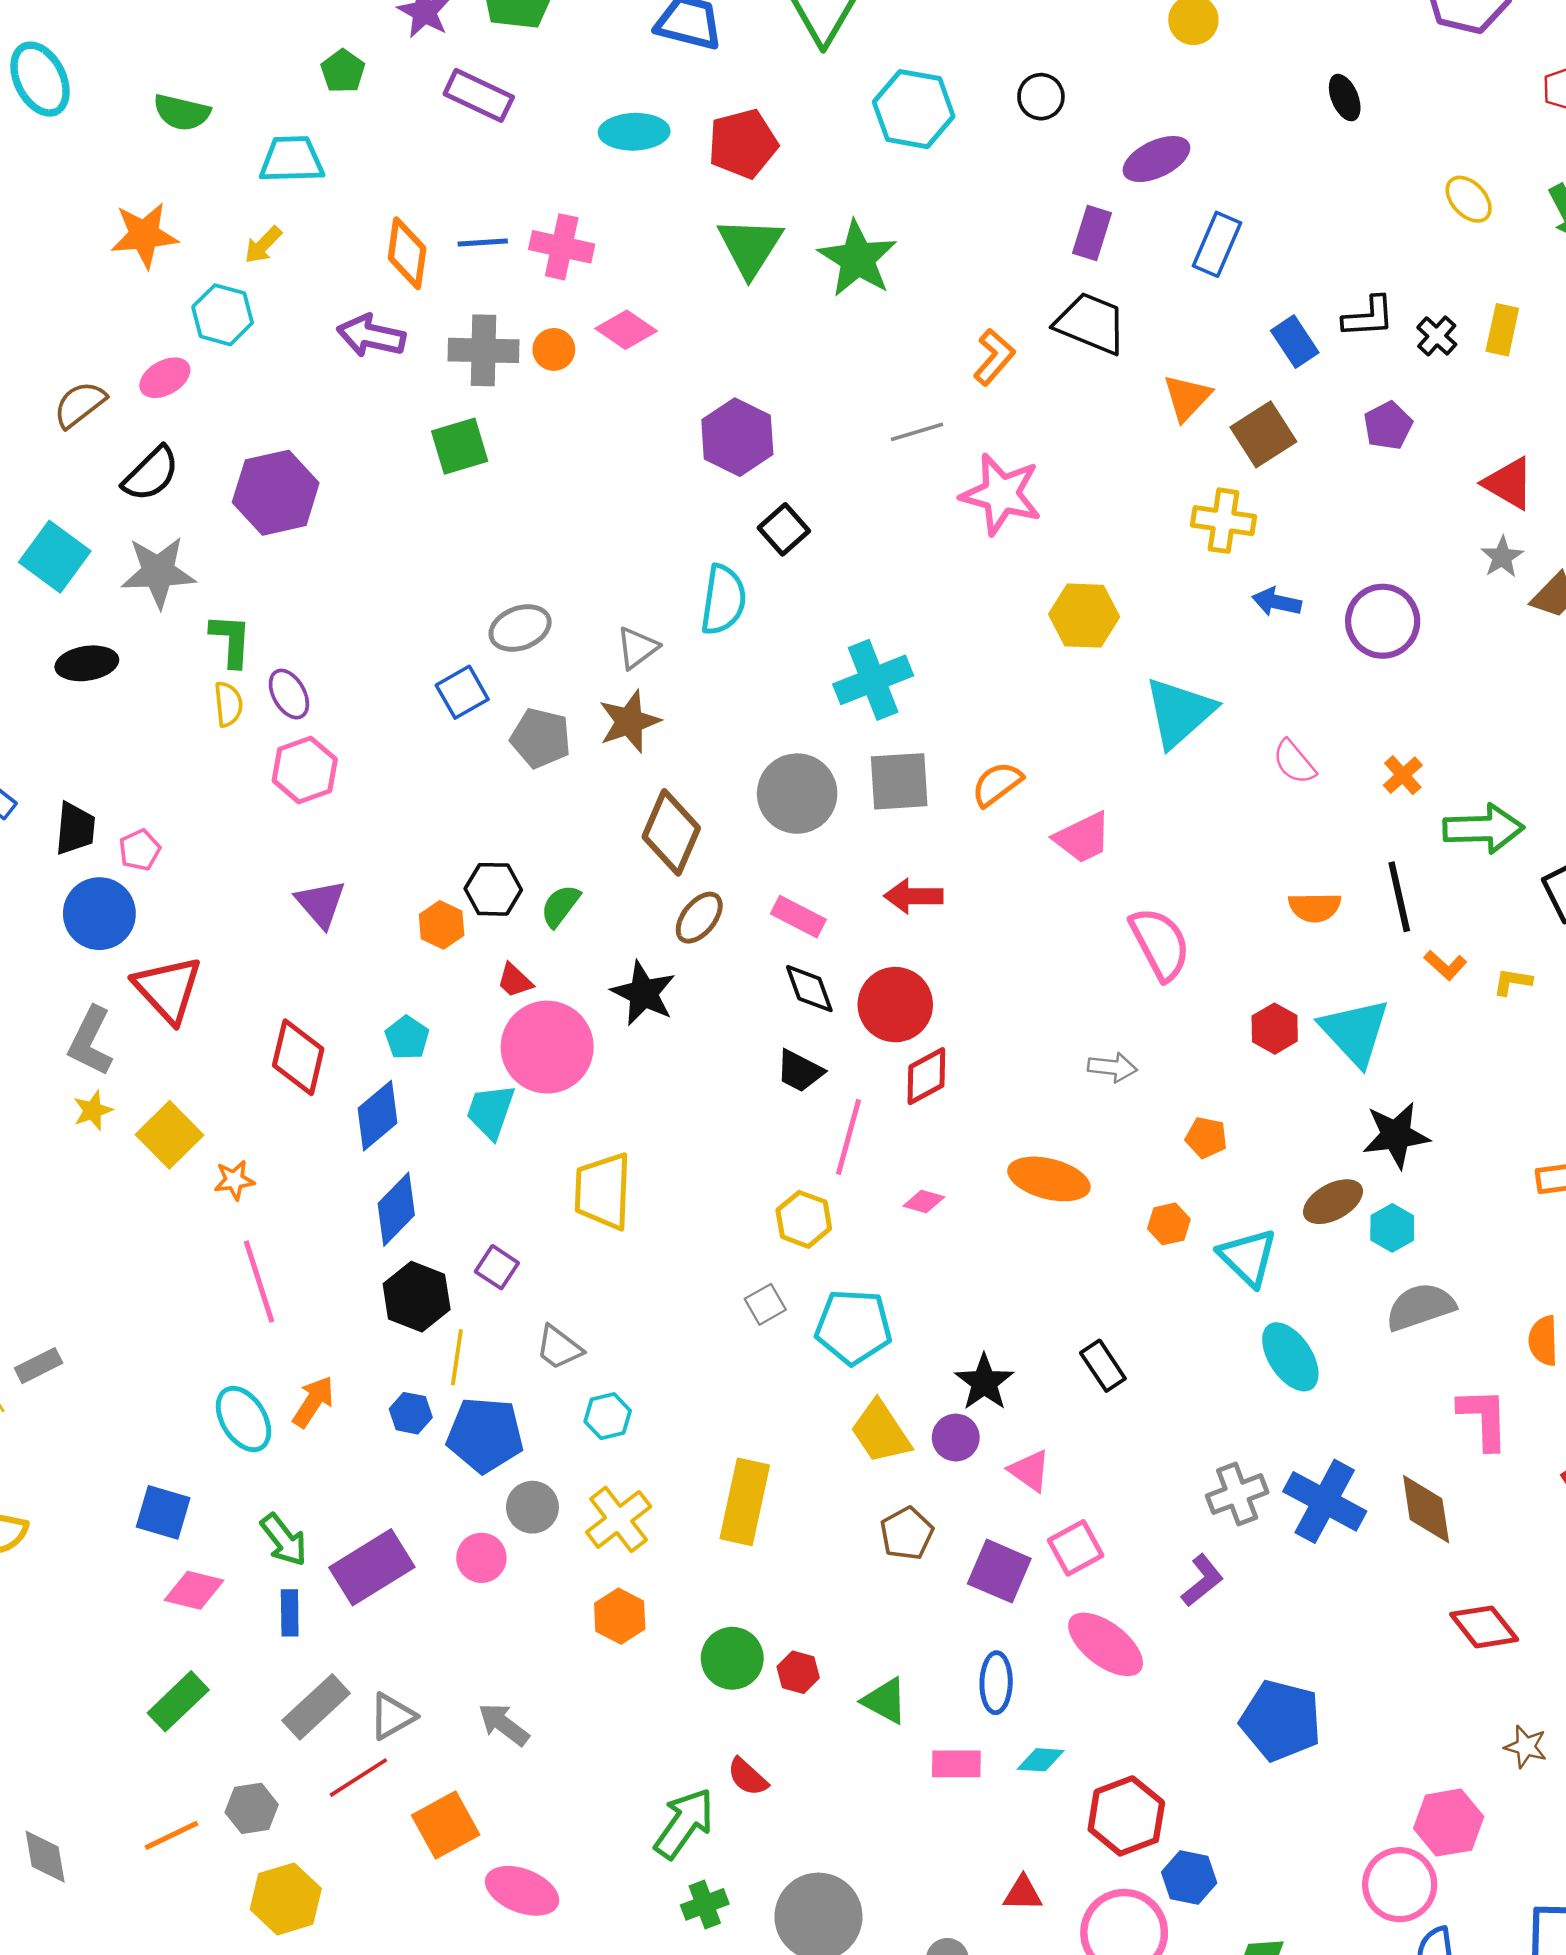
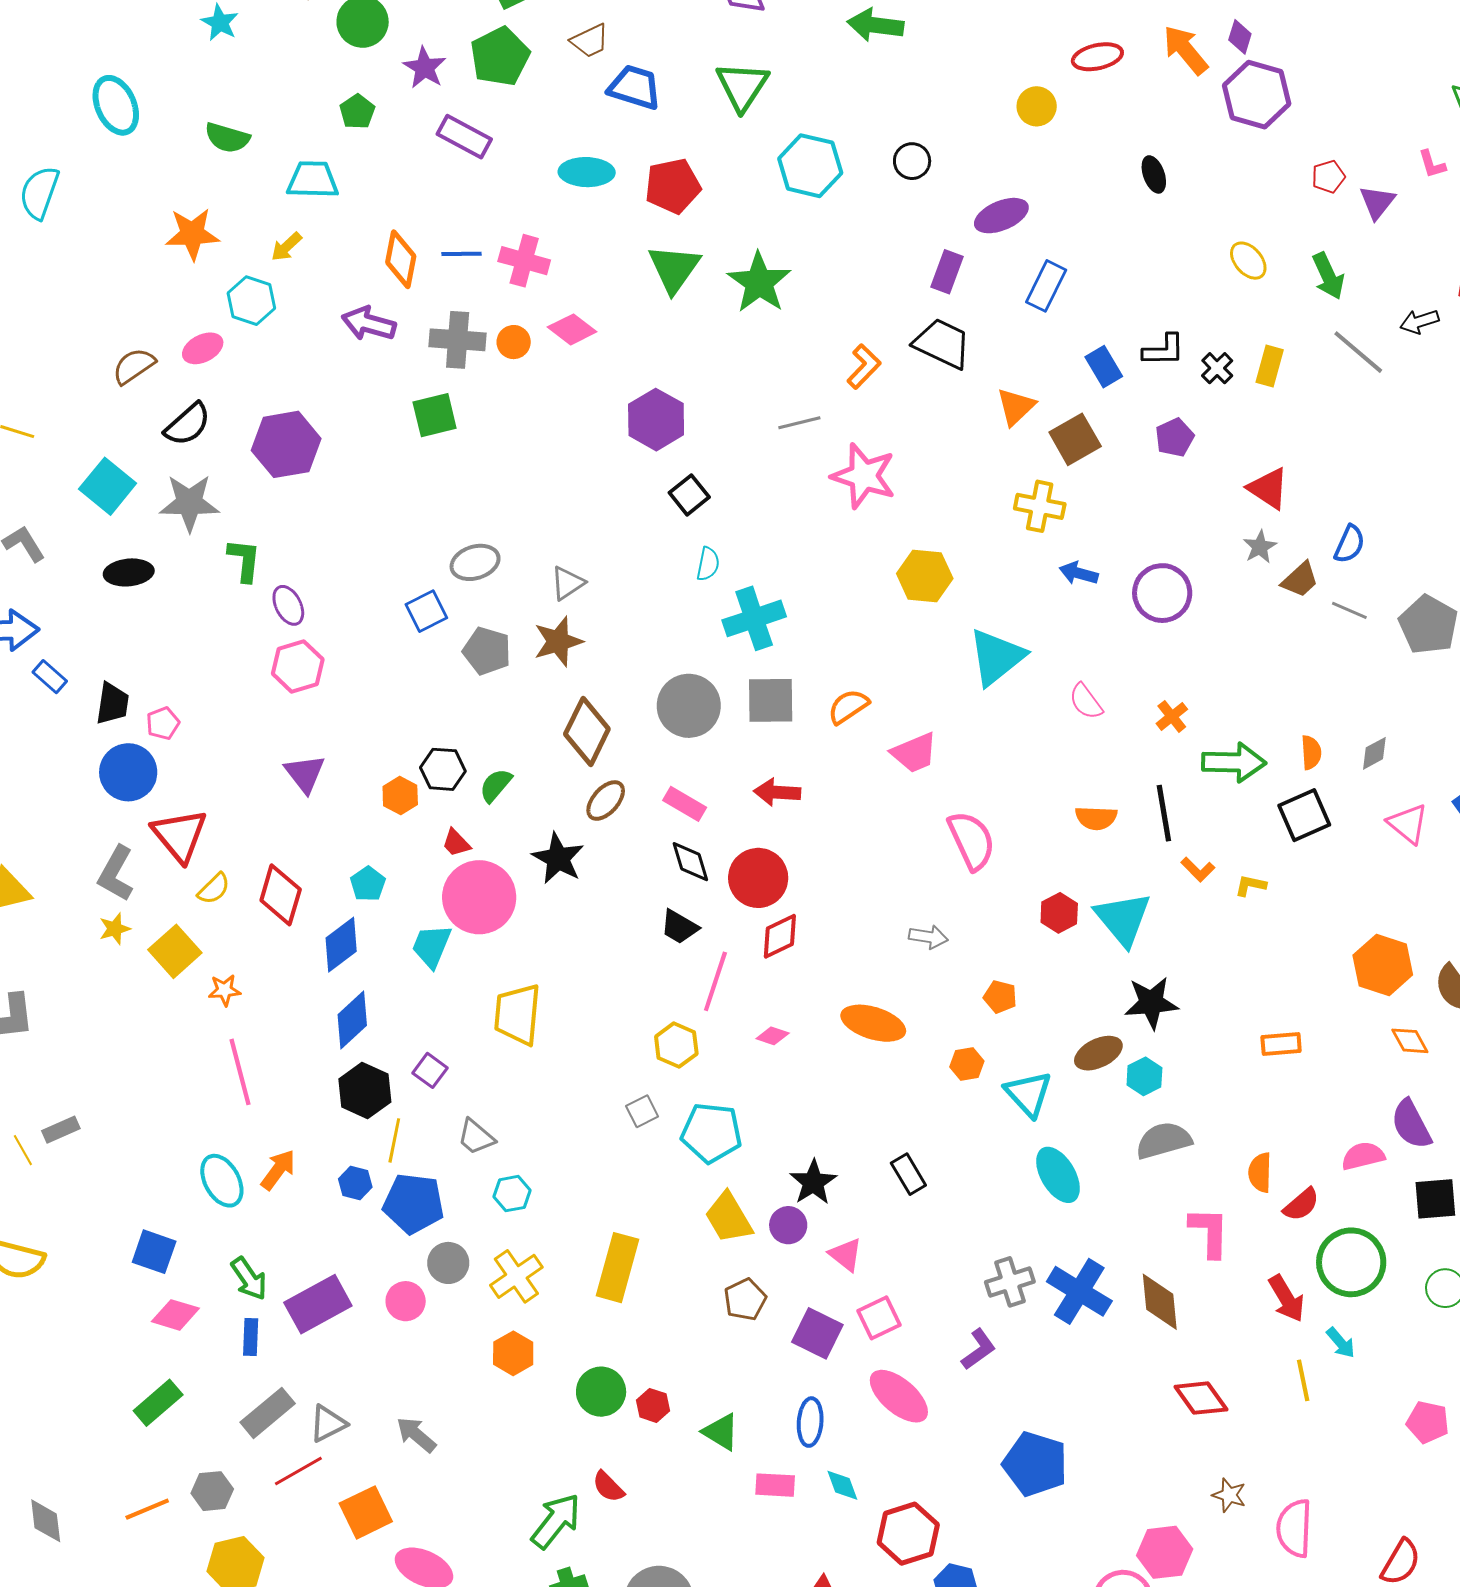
cyan semicircle: (723, 600) -> (708, 564), moved, size x0.6
yellow semicircle: (228, 704) -> (214, 889), moved, turned 48
cyan diamond: (1041, 1760) -> (842, 1485), turned 63

